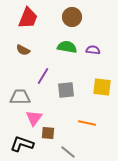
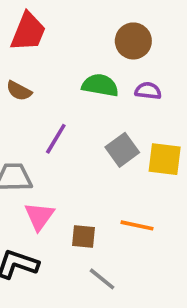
brown circle: (72, 17) -> (133, 41), moved
gray square: (66, 90) -> (122, 150), moved, turned -30
brown square: (48, 133) -> (84, 236), moved

